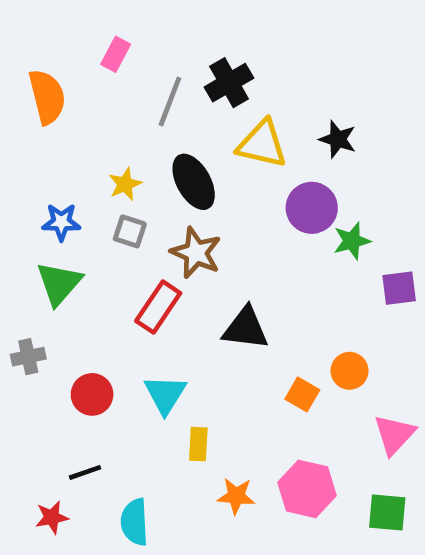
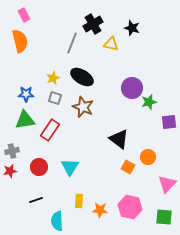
pink rectangle: (116, 54) -> (24, 15), moved, turned -56
black cross: (229, 83) -> (93, 24), moved
black star: (338, 139) -> (132, 28), moved
yellow triangle: (262, 144) -> (111, 44), moved, size x0.7
black ellipse: (194, 182) -> (82, 77), turned -30
green triangle: (59, 283) -> (25, 120), turned 40
red rectangle: (158, 307) -> (50, 130), moved
black triangle: (246, 328) -> (119, 139), moved, turned 30
yellow rectangle: (198, 444) -> (79, 201), moved
red star: (52, 517) -> (10, 171), moved

